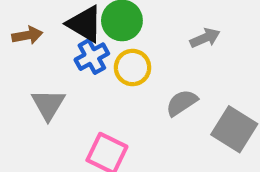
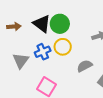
blue cross: (92, 57) -> (43, 52), moved

